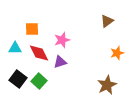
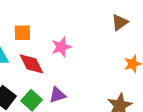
purple triangle: (60, 62) -> (57, 95), moved

